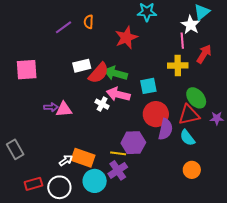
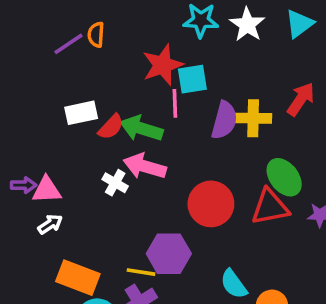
white star: (191, 25) -> (247, 25), moved
purple line: (63, 27) -> (69, 44), moved
pink line: (182, 41) -> (175, 103), moved
red semicircle: (99, 73) -> (111, 127), size x0.7
cyan square: (148, 86) -> (192, 79), moved
purple semicircle: (166, 129) -> (224, 120), moved
cyan semicircle: (187, 138) -> (234, 284), moved
white arrow: (66, 160) -> (50, 224), moved

